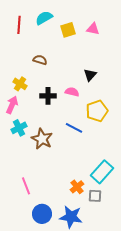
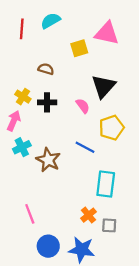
pink triangle: (93, 29) -> (107, 33), size x1.6
yellow square: (68, 30) -> (79, 48), moved
black triangle: (90, 75) -> (103, 86), size x1.6
pink semicircle: (72, 92) -> (83, 106), turned 40
black cross: (48, 96) -> (47, 102), moved
cyan rectangle: (102, 172) -> (106, 184), moved, turned -35

